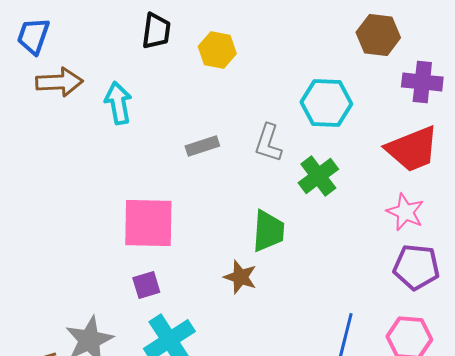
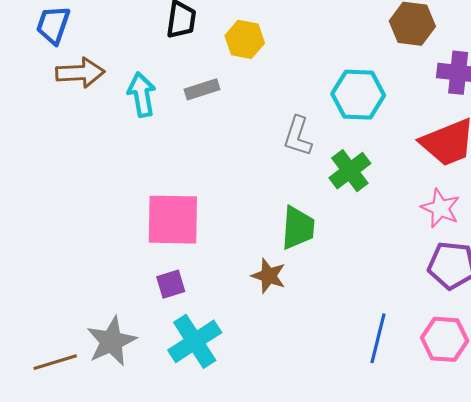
gray rectangle: (202, 146) -> (202, 89), moved

